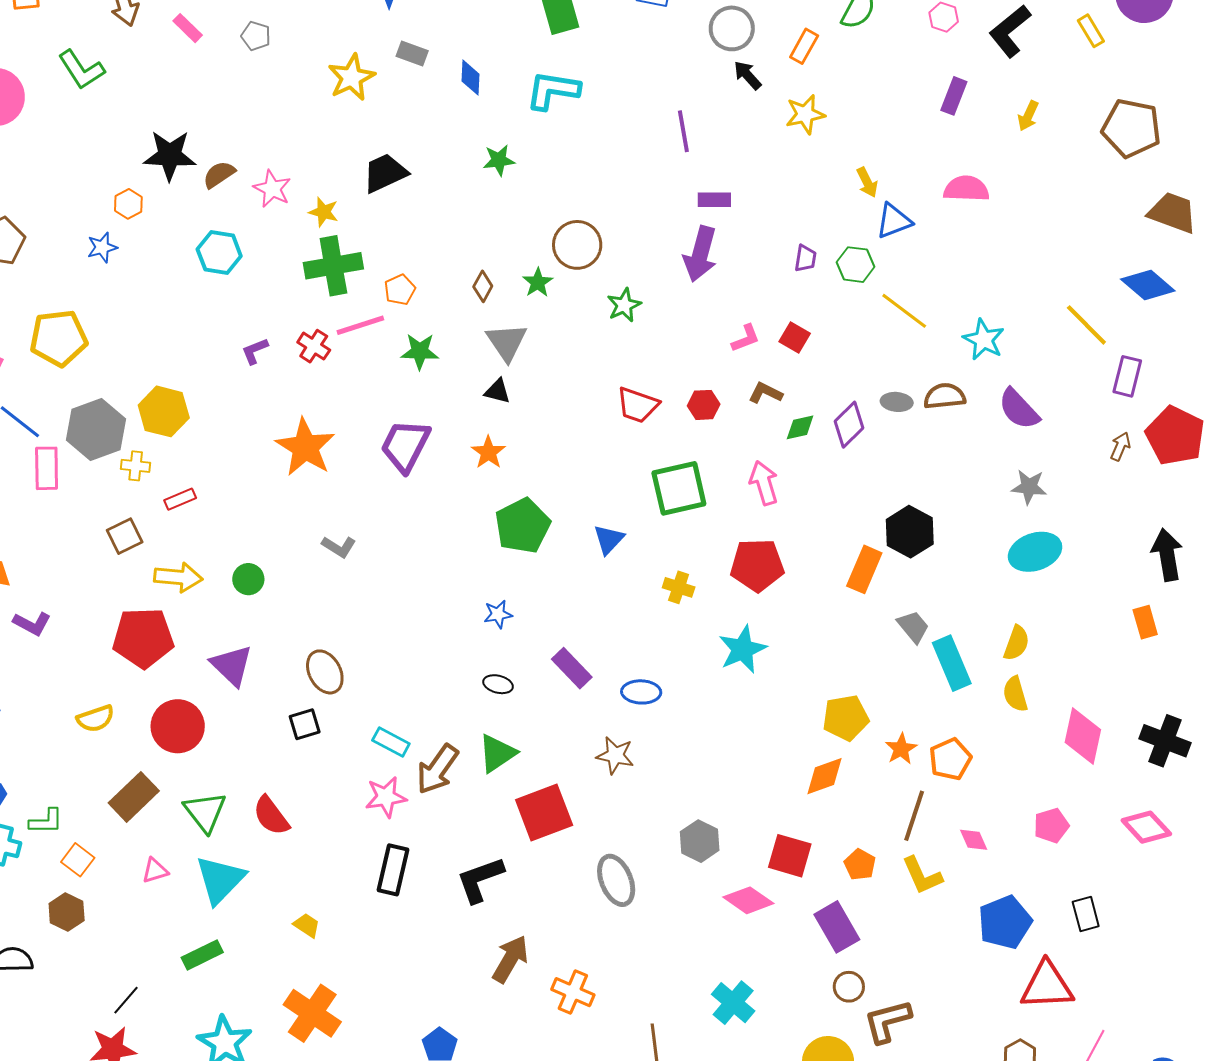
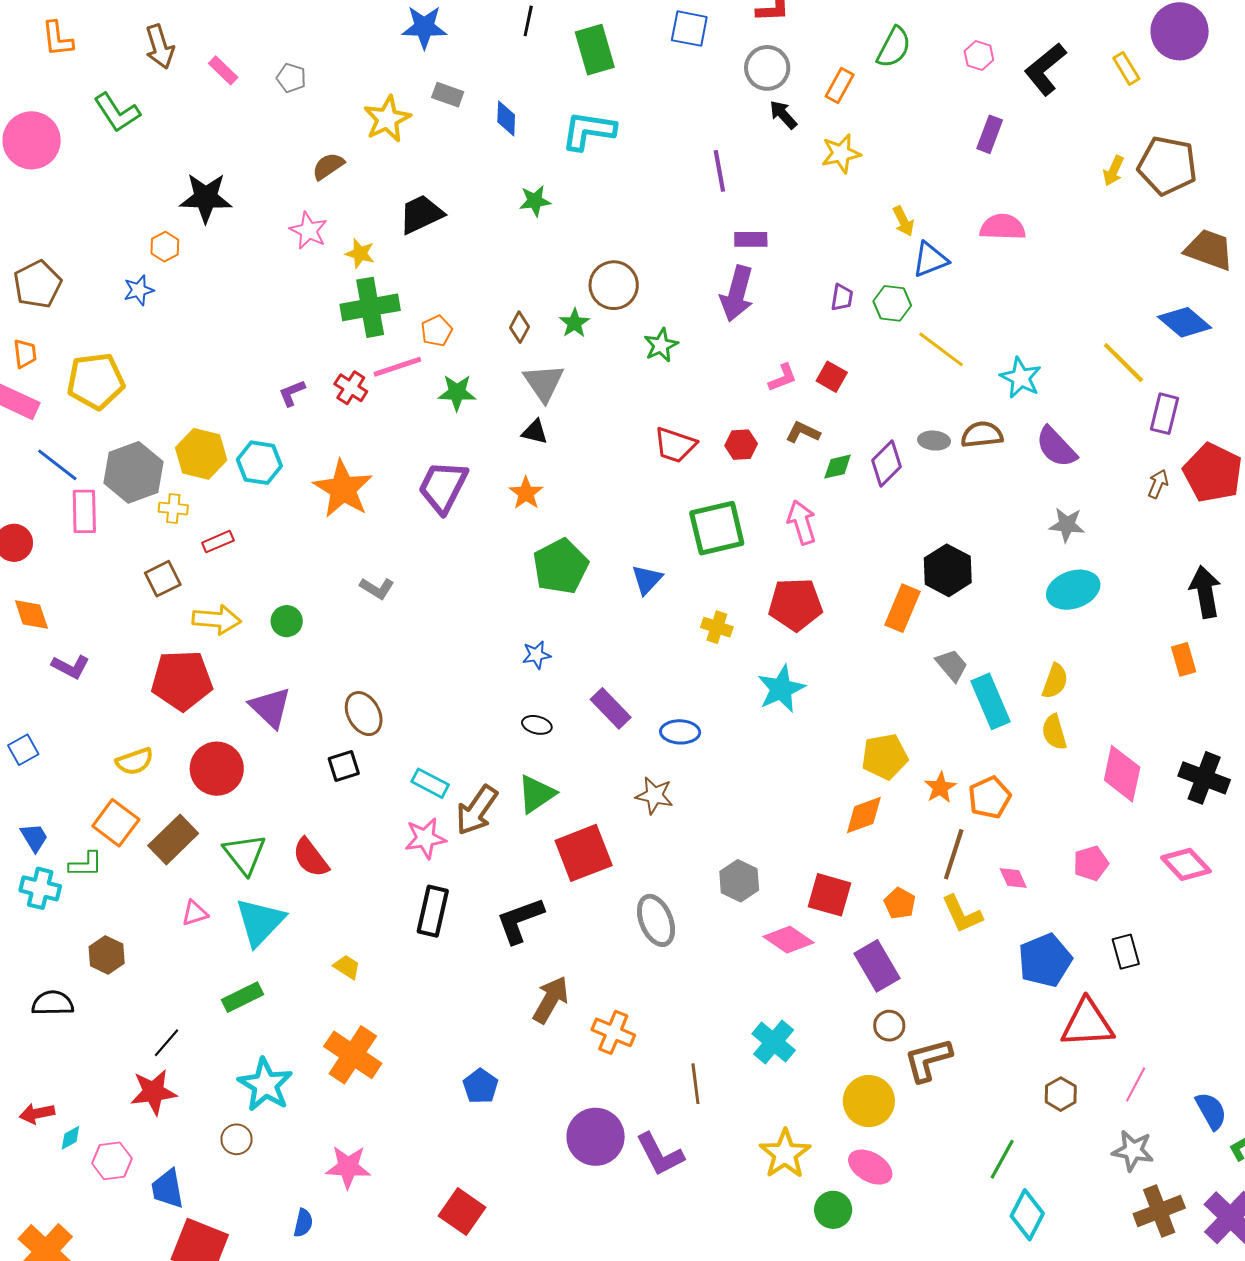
yellow arrow: (1028, 116) -> (1113, 171), moved
brown semicircle: (219, 175) -> (328, 166), moved
cyan hexagon: (219, 253) -> (259, 463), moved
orange square: (78, 860) -> (116, 823), moved, size x1.4

